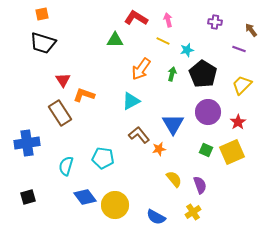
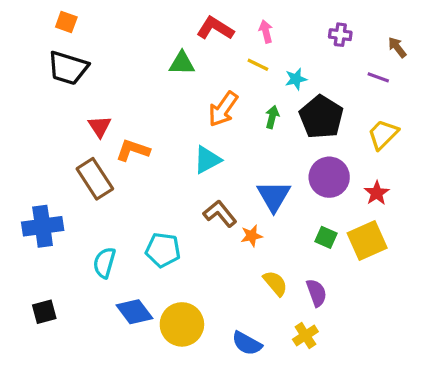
orange square: (42, 14) -> (66, 22), turned 32

